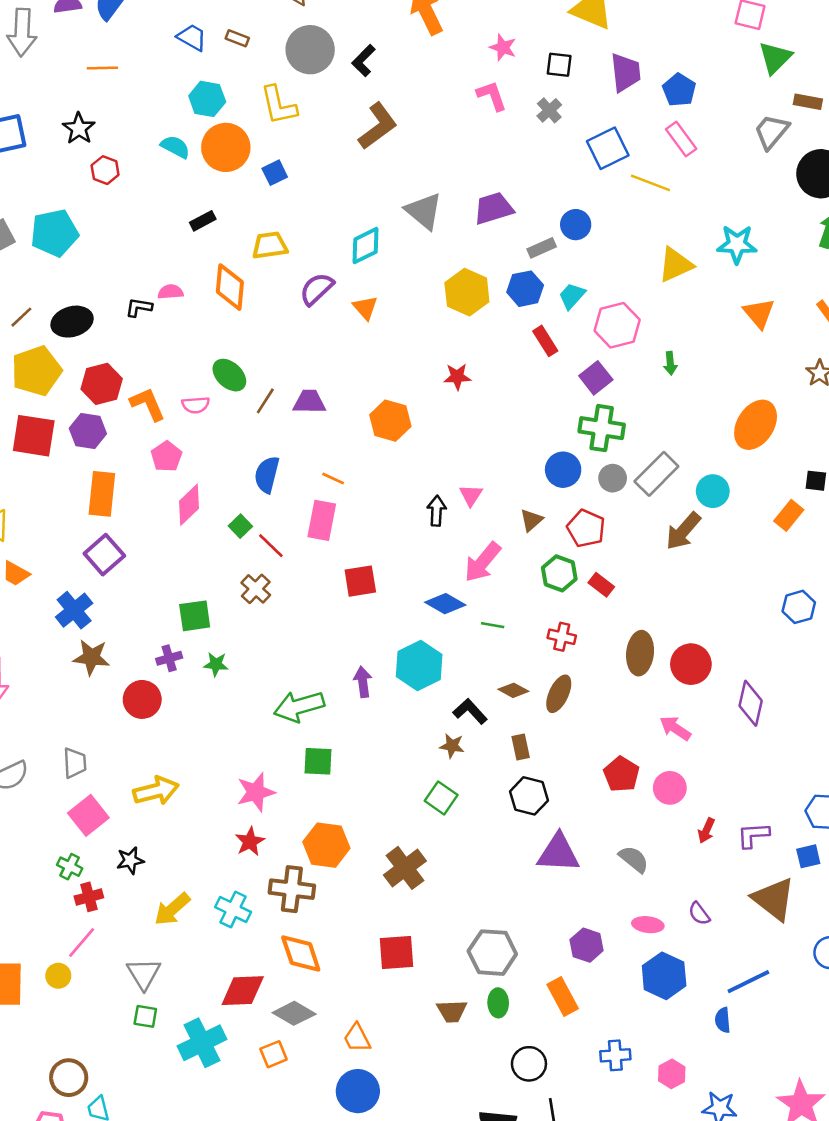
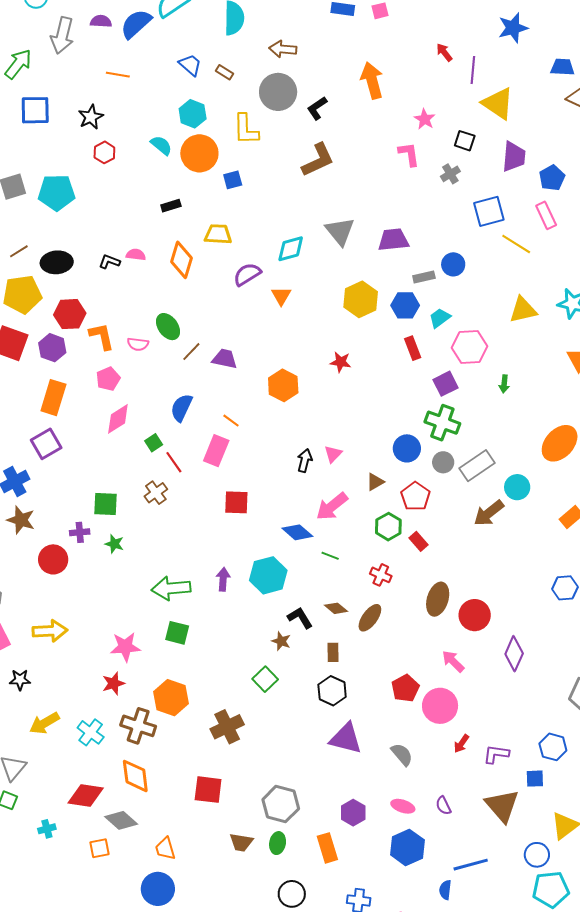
pink circle: (670, 788) -> (440, 706), size x1.4
cyan cross: (202, 1043) -> (47, 829), size x0.5

